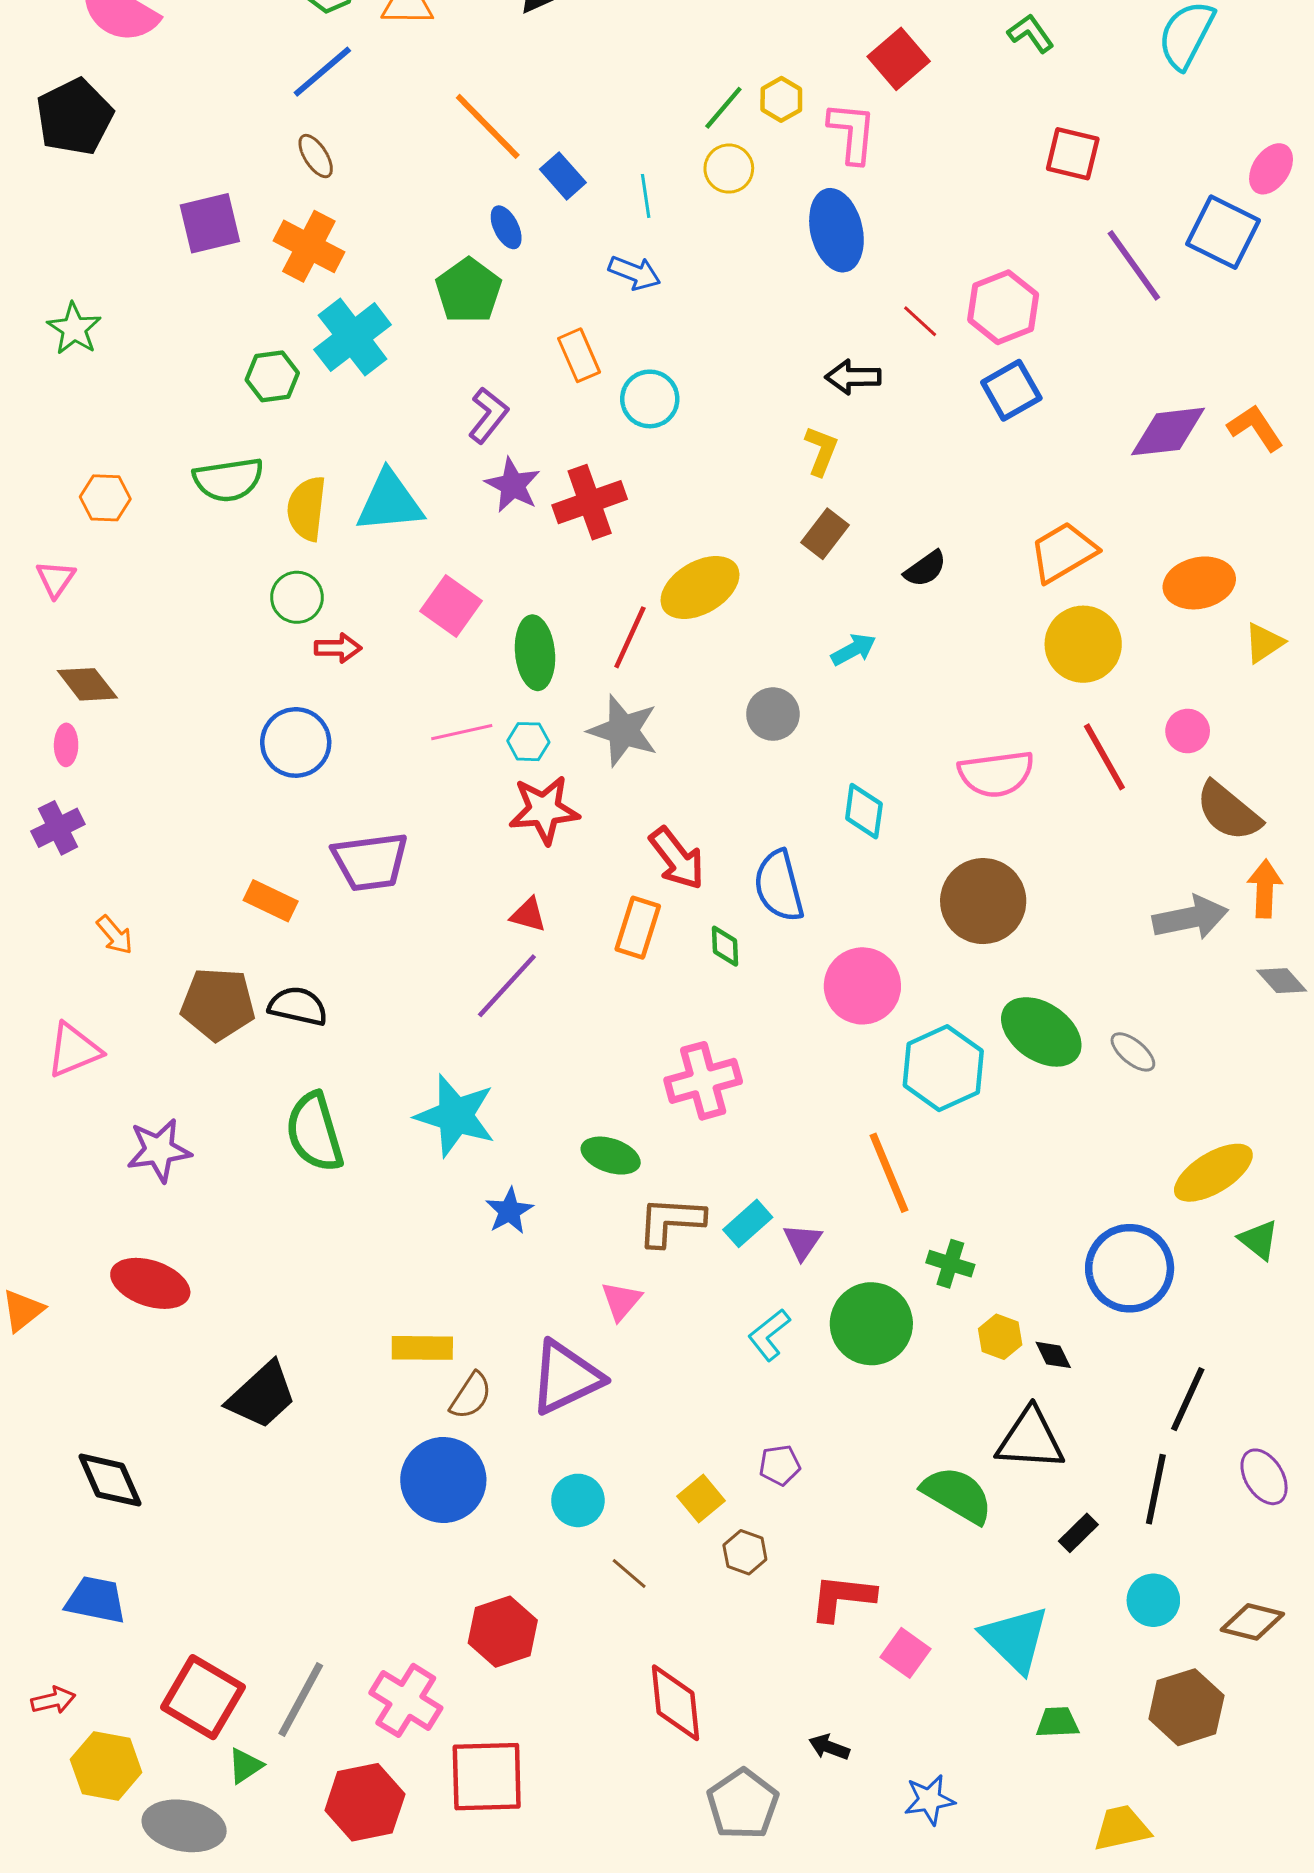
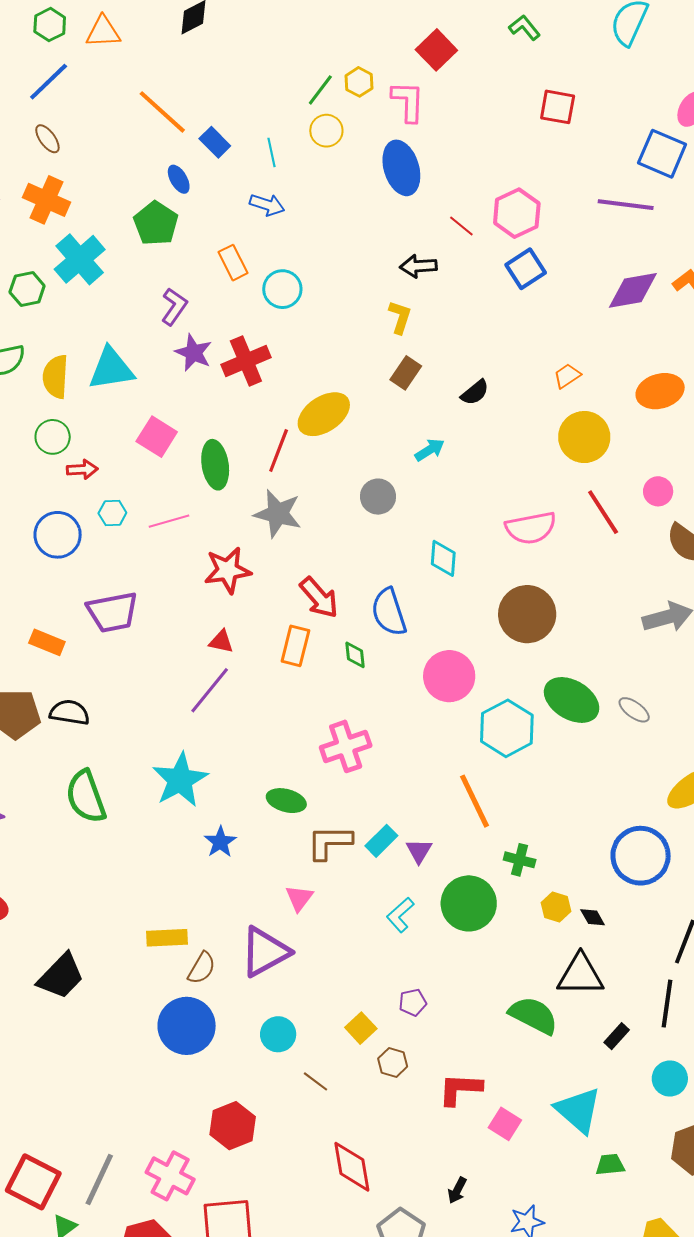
purple line: (1134, 265) -> (626, 205), moved, turned -44
orange trapezoid: (1063, 552) -> (567, 376), size x0.6
cyan hexagon: (528, 742) -> (112, 513), moved
cyan star: (455, 1116) -> (180, 780), turned 30
black arrow: (829, 1747) -> (457, 1190), turned -80

